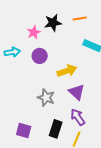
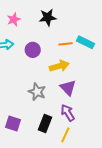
orange line: (80, 19) -> (66, 44), moved
pink star: (34, 32) -> (14, 19), moved

